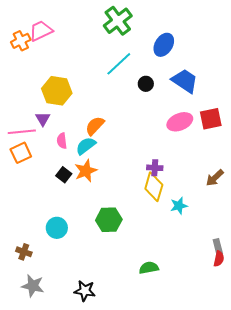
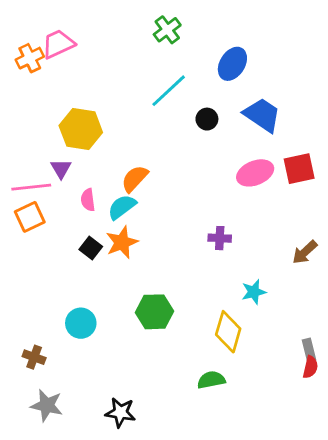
green cross: (118, 21) -> (167, 30), size x0.7
yellow diamond: (154, 187) -> (228, 332), moved

